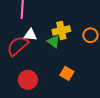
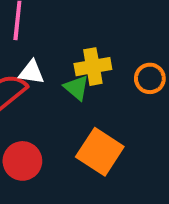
orange square: (67, 73) -> (100, 152), size x1.6

